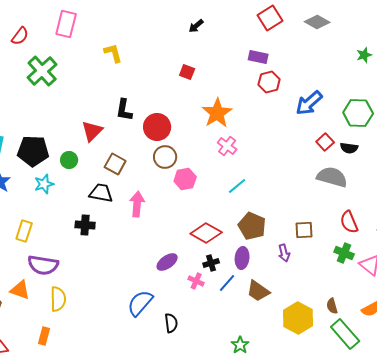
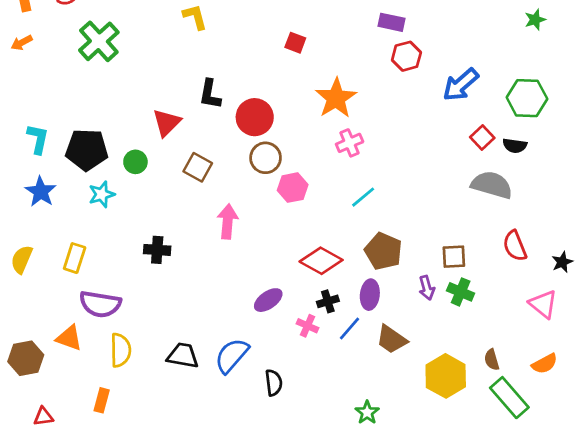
pink cross: (227, 146) -> (350, 143), turned 30
black trapezoid: (101, 193) -> (183, 356), moved
green cross: (344, 253) -> (461, 292), moved

